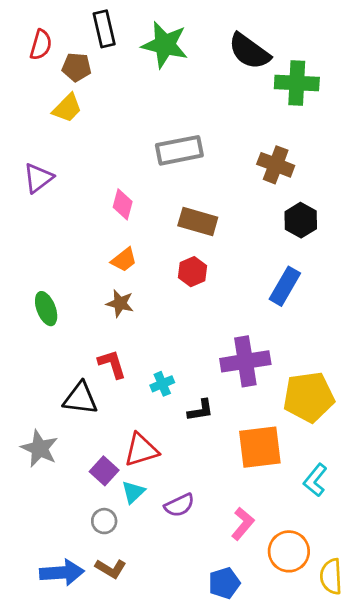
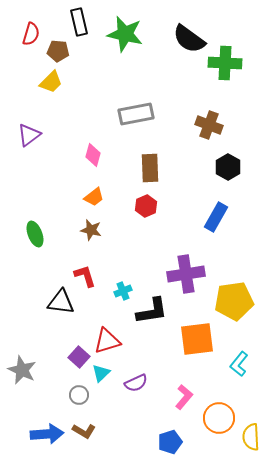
brown rectangle: (198, 222) -> (150, 168), turned 72
black L-shape: (200, 410) -> (152, 311), size x1.6
gray star: (39, 448) -> (22, 370), moved

